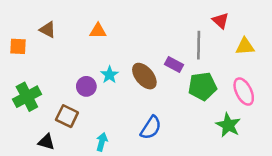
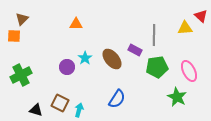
red triangle: (221, 21) -> (201, 16), moved
brown triangle: (48, 30) -> (22, 19), moved, turned 48
yellow triangle: (245, 46) -> (185, 28), moved
brown square: (67, 116) -> (60, 103), moved

